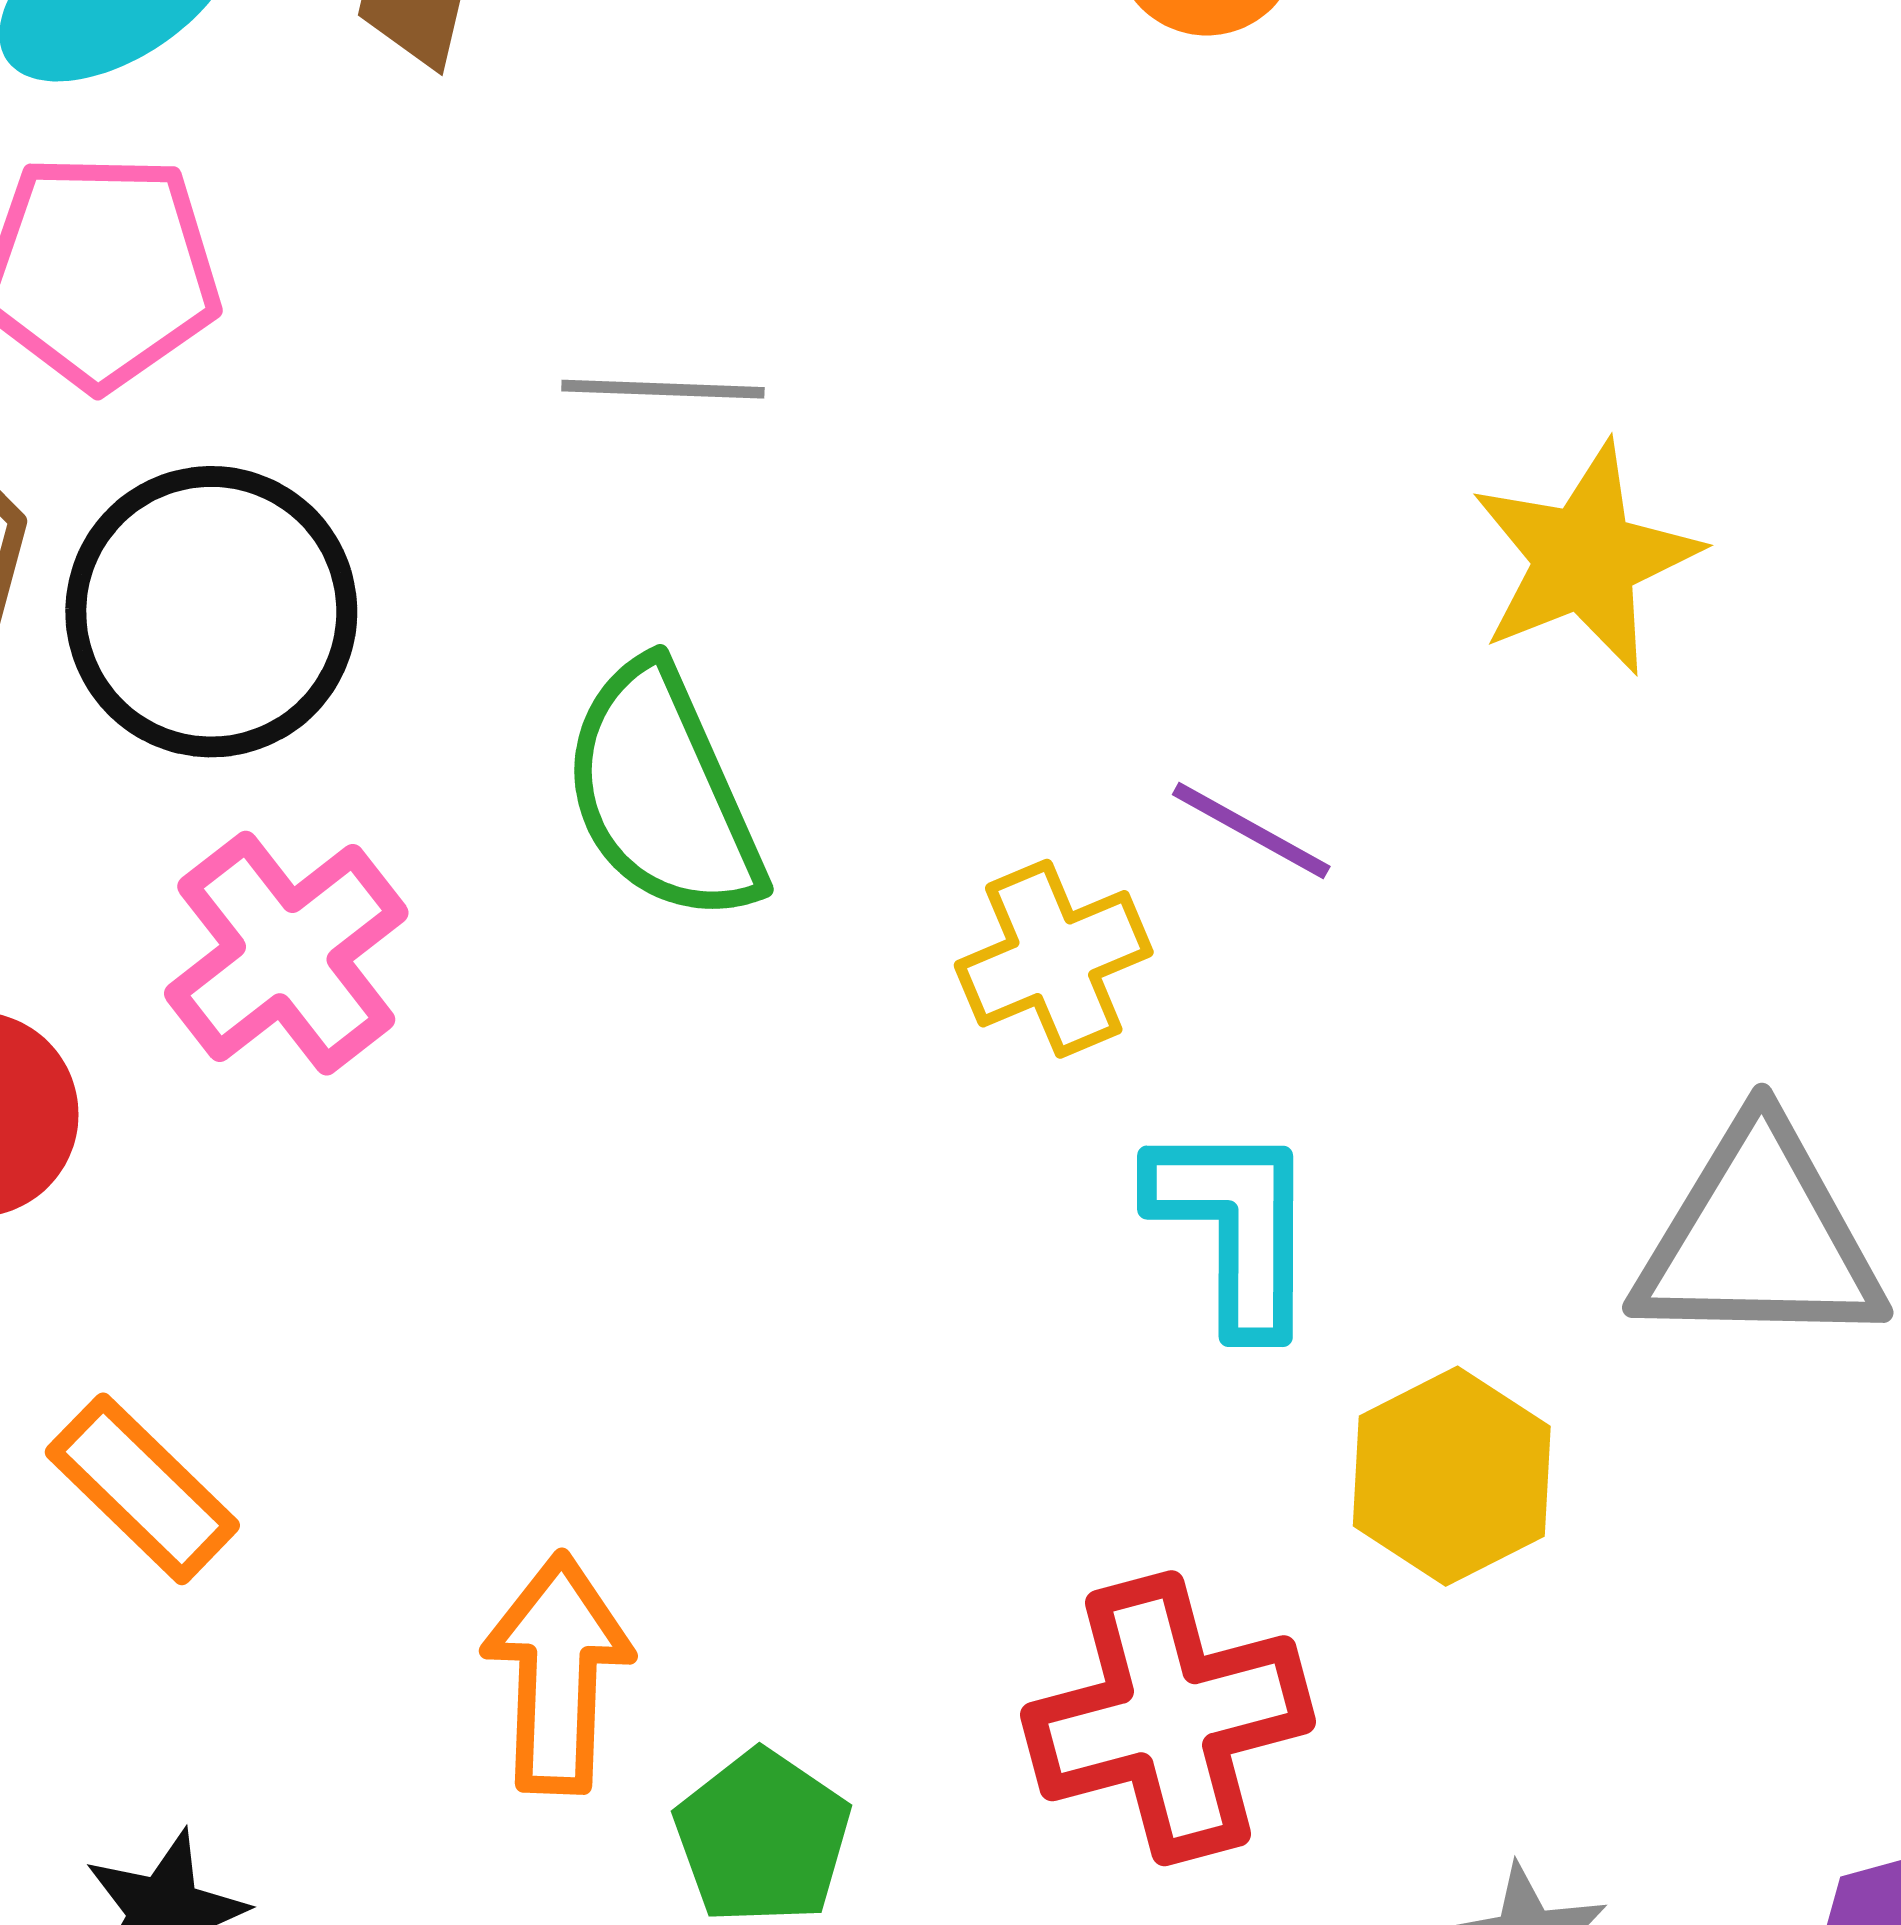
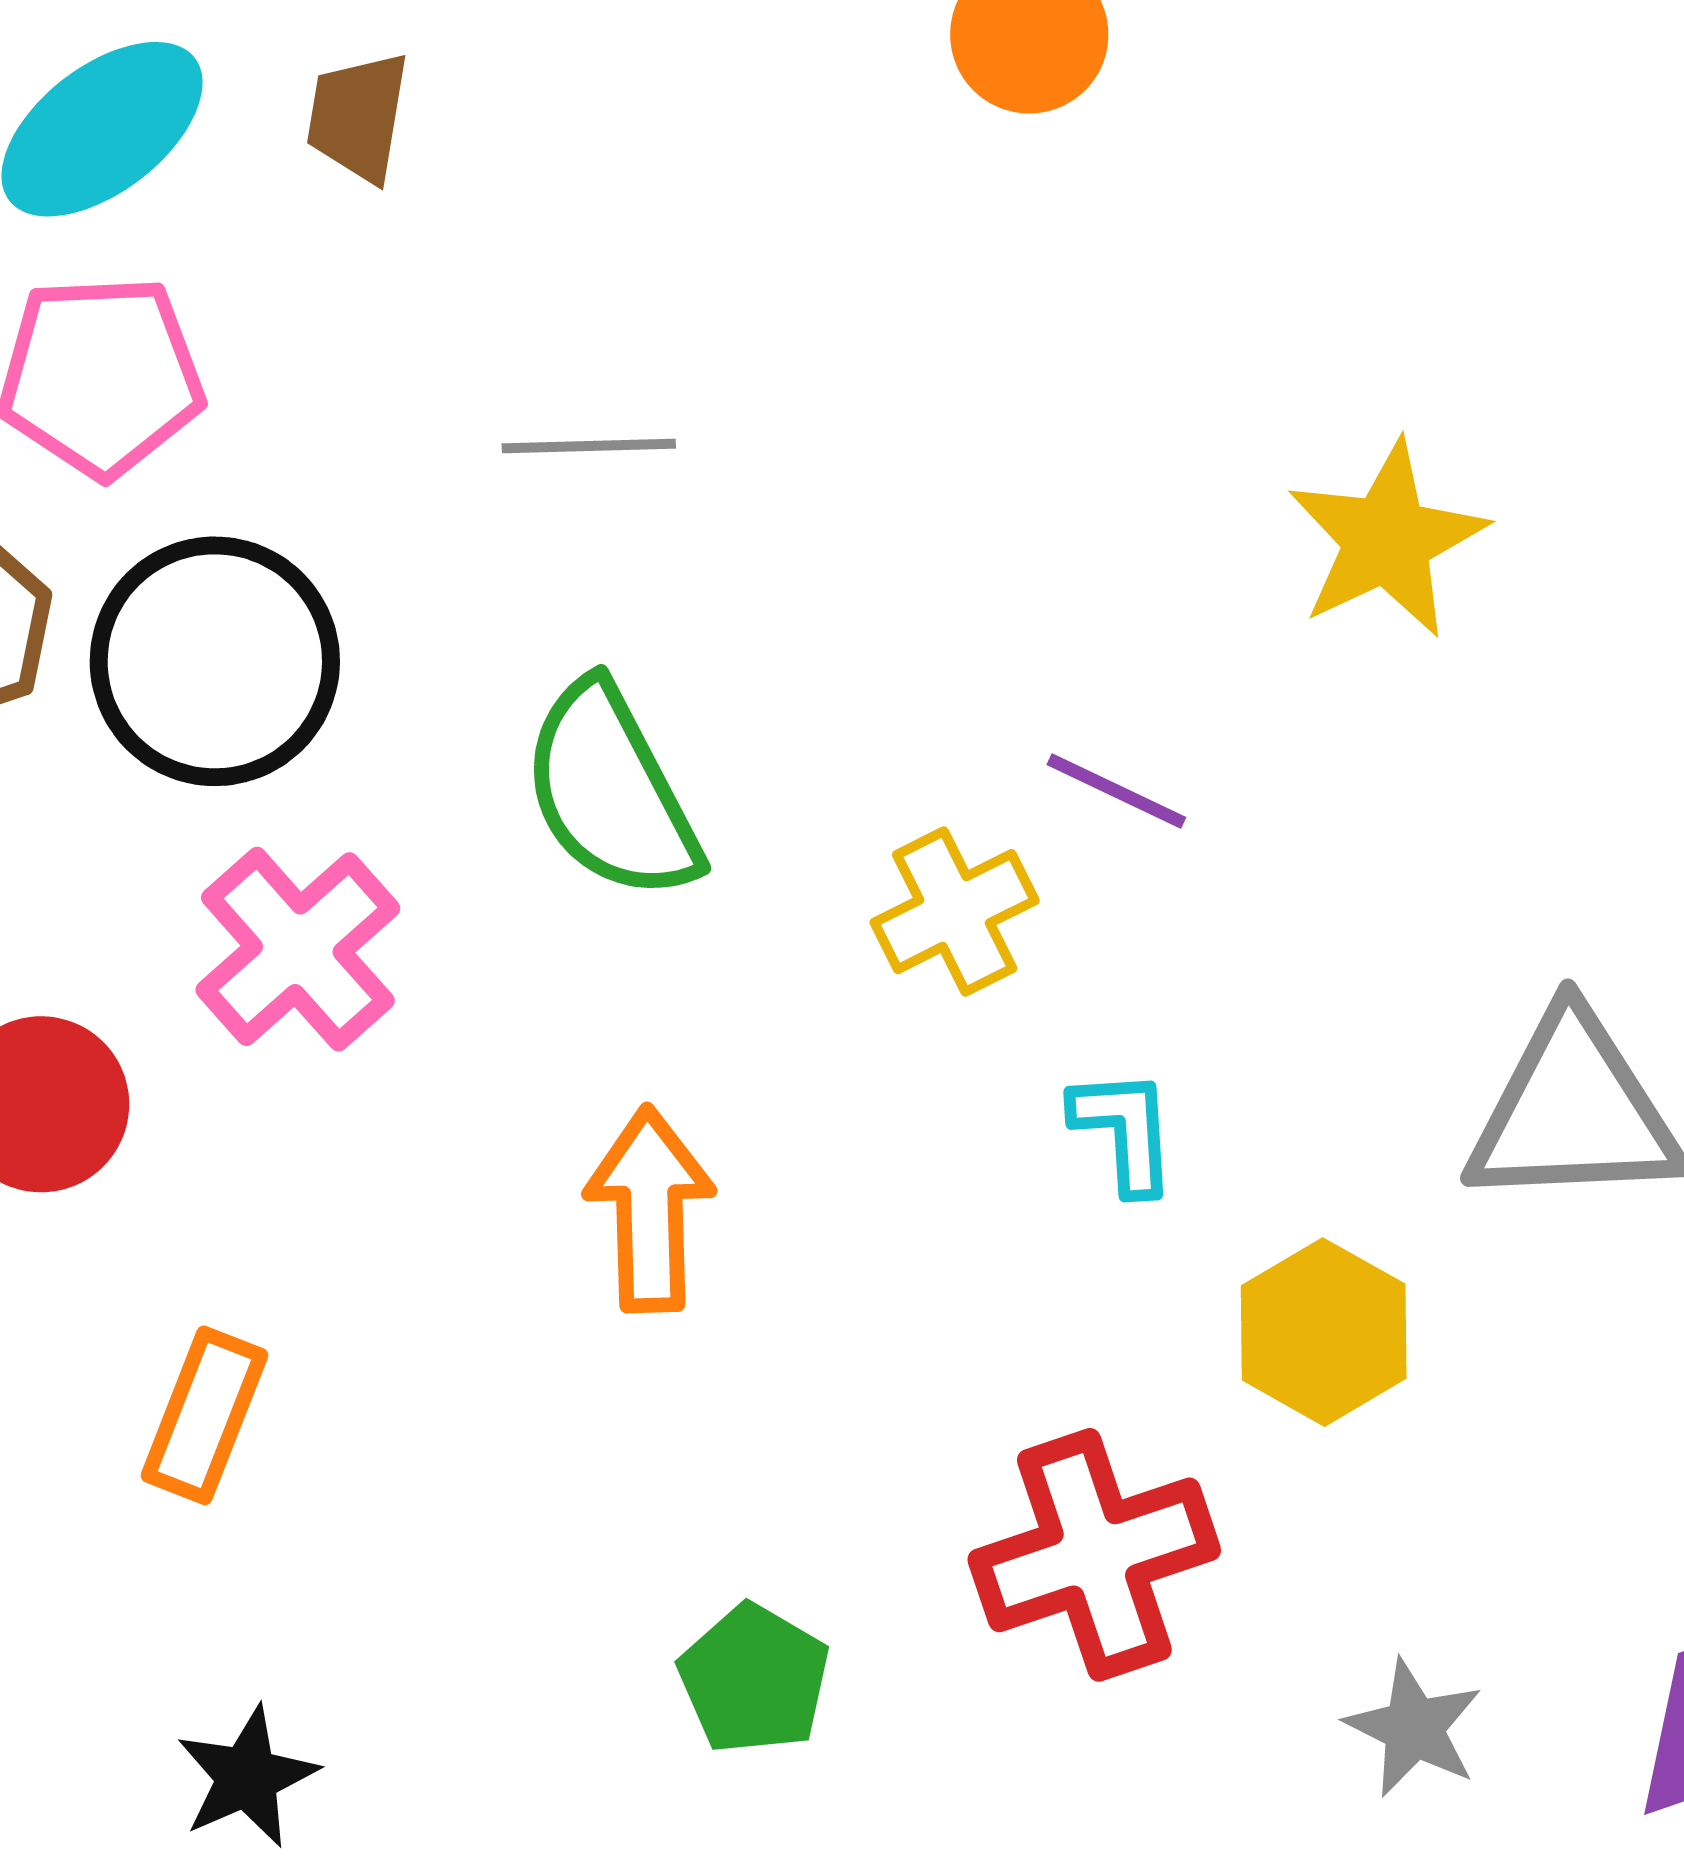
cyan L-shape: (1235, 1227) -> (1124, 1131), size x0.7
orange rectangle: (142, 1489) -> (204, 1415), turned 71
orange arrow: (558, 1673) -> (650, 1209), moved

